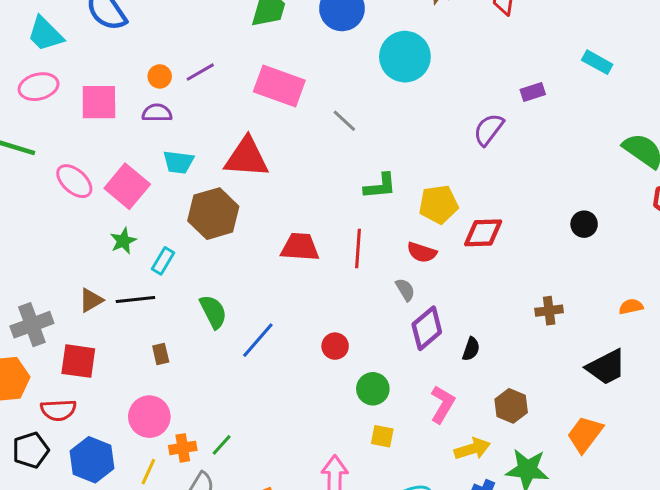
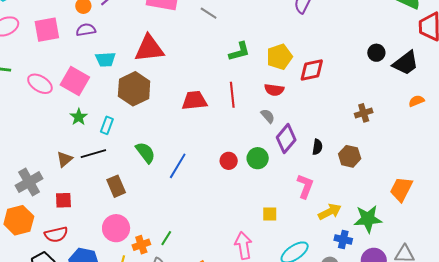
brown rectangle: (161, 354) -> (116, 186), size x1.5
red square: (78, 361) -> (63, 200), size x0.7
black trapezoid: (606, 367) -> (406, 63), moved
green circle: (373, 389) -> (258, 158), moved
brown hexagon: (511, 406) -> (350, 156), moved

